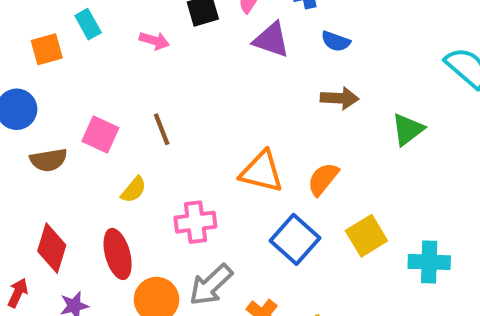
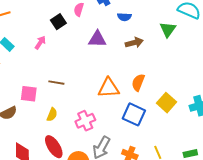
purple triangle: (271, 40) -> (97, 39), moved
pink arrow: (154, 41) -> (40, 43), turned -56
brown line: (162, 129) -> (56, 83), turned -42
green triangle: (408, 129) -> (168, 30), moved

